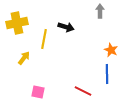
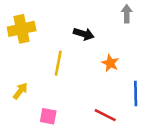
yellow line: (44, 39) -> (58, 63), moved
orange star: (111, 50) -> (110, 63), moved
yellow arrow: (24, 58) -> (20, 91), moved

